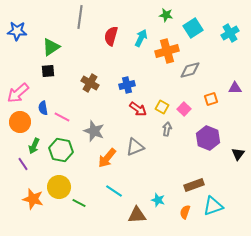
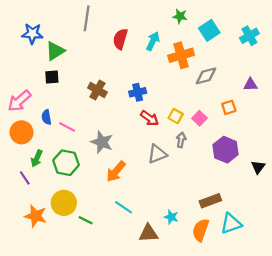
blue star: (17, 31) -> (32, 34), moved
purple triangle: (235, 88) -> (250, 85), moved
gray triangle: (135, 147) -> (157, 154), moved
orange semicircle: (185, 212) -> (201, 230), size x1.5

